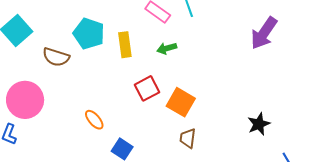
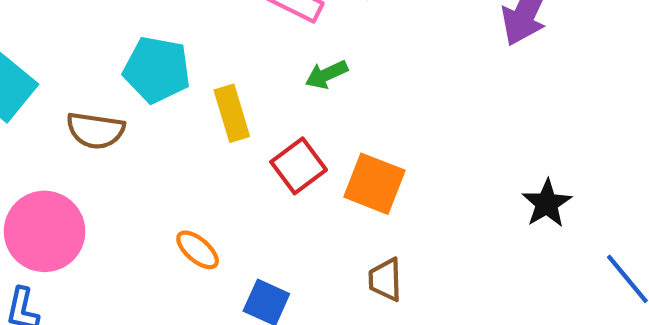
yellow rectangle: (125, 45) -> (232, 113), moved
brown trapezoid: (188, 138) -> (385, 280), moved

